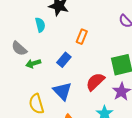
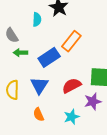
orange rectangle: (82, 37) -> (71, 41), size x1.5
blue rectangle: (64, 60) -> (49, 57), size x1.5

